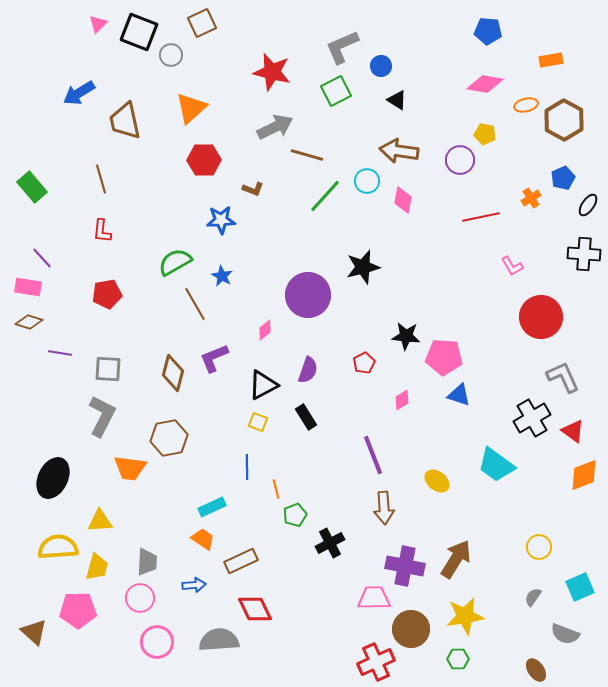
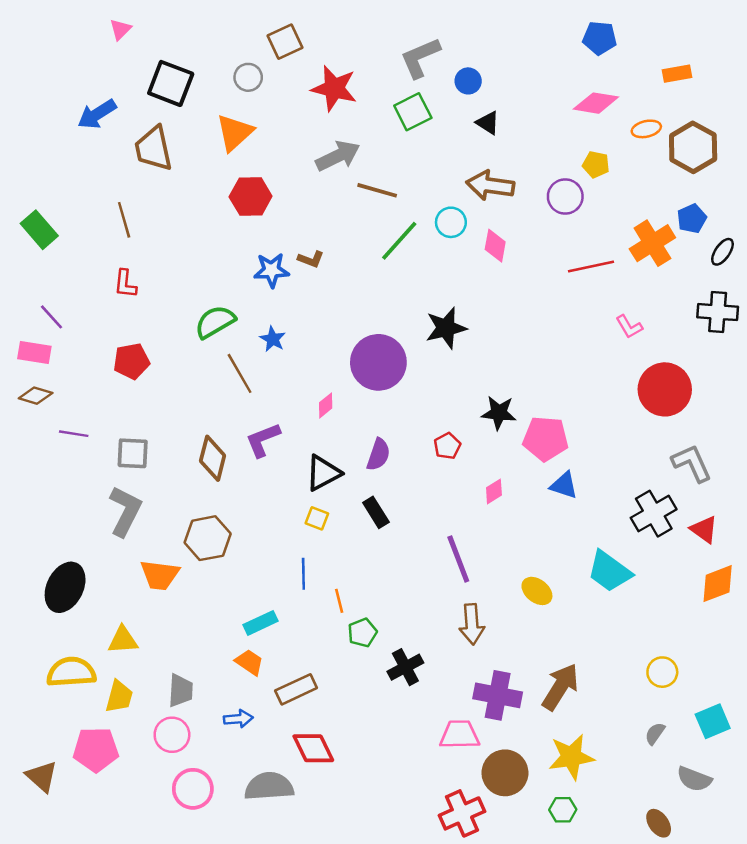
brown square: (202, 23) -> (285, 42), moved
black square: (139, 32) -> (171, 83), moved
gray circle: (171, 55) -> (248, 77), moved
brown L-shape: (253, 189) -> (311, 259), moved
orange cross: (531, 198) -> (652, 243), size x1.8

